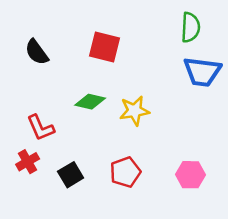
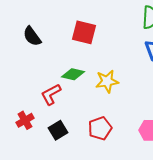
red L-shape: (41, 128) -> (51, 94), moved, turned 85

